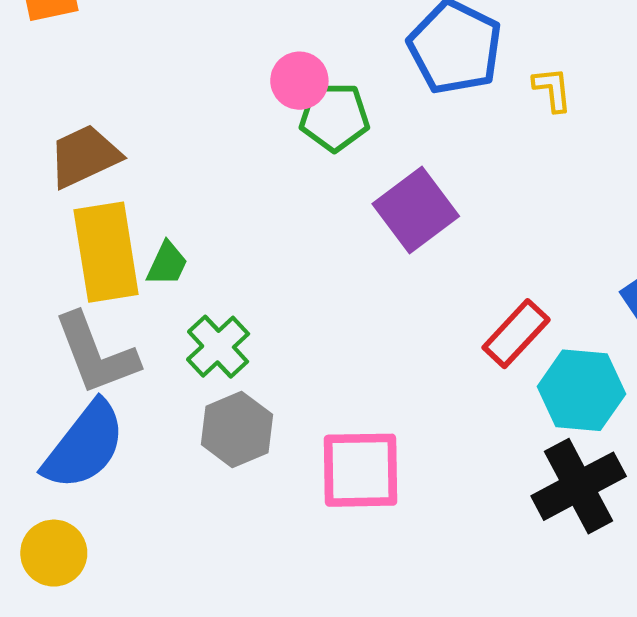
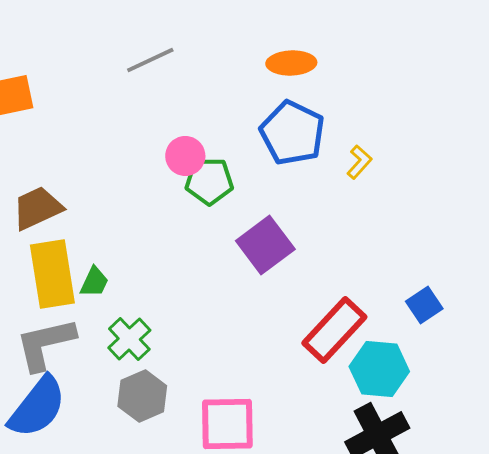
yellow L-shape: (552, 89) -> (359, 162), turned 48
red rectangle: (516, 334) -> (334, 330), size x1.4
gray L-shape: (96, 354) -> (45, 344), turned 98

